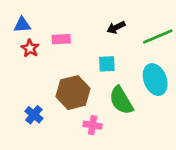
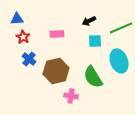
pink rectangle: (61, 39) -> (57, 34), moved
cyan square: (107, 64) -> (95, 41), moved
blue cross: (34, 115) -> (29, 59), moved

